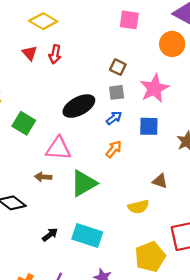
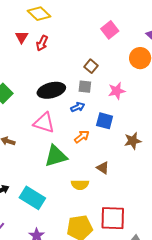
pink square: (129, 20) -> (110, 30), turned 30
pink star: (154, 88) -> (117, 91), size x0.7
pink triangle: (58, 148) -> (44, 123), moved
orange arrow: (114, 149) -> (82, 137), moved
green triangle: (84, 183) -> (56, 156), moved

